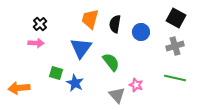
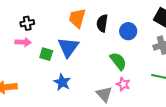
black cross: (40, 24) -> (27, 23), turned 32
green semicircle: (111, 62) -> (118, 61), moved
green square: (56, 73) -> (46, 54), moved

